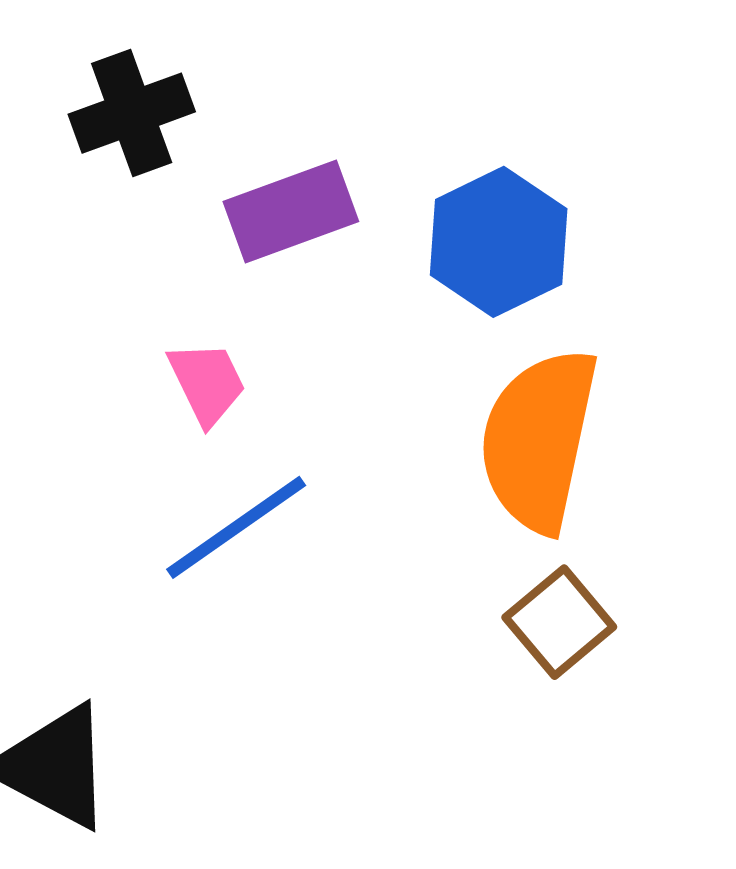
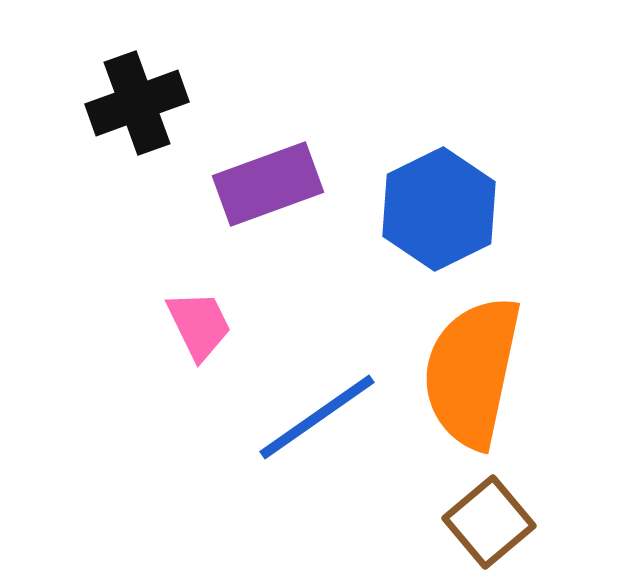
blue line: (236, 527) -> (317, 417), moved

